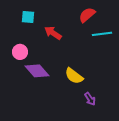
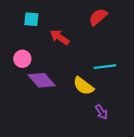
cyan line: (102, 34) -> (105, 67), moved

